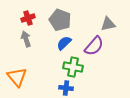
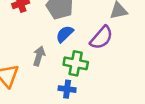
gray arrow: (26, 39) -> (39, 56), moved, turned 35

